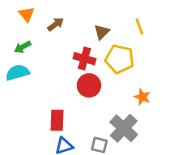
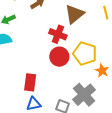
brown triangle: (102, 32) -> (74, 14), size x1.5
yellow pentagon: (120, 59) -> (85, 54), moved

